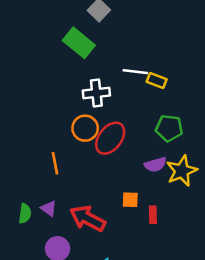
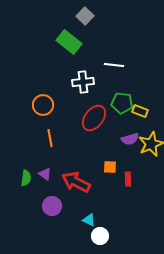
yellow rectangle: (157, 80) -> (140, 111), moved
orange circle: (85, 128) -> (43, 105), moved
green pentagon: (169, 128) -> (122, 103), moved

